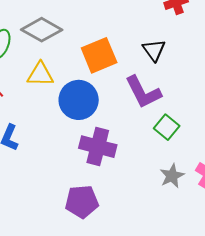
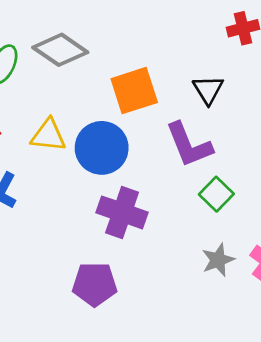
yellow triangle: (40, 74) -> (48, 135), moved

